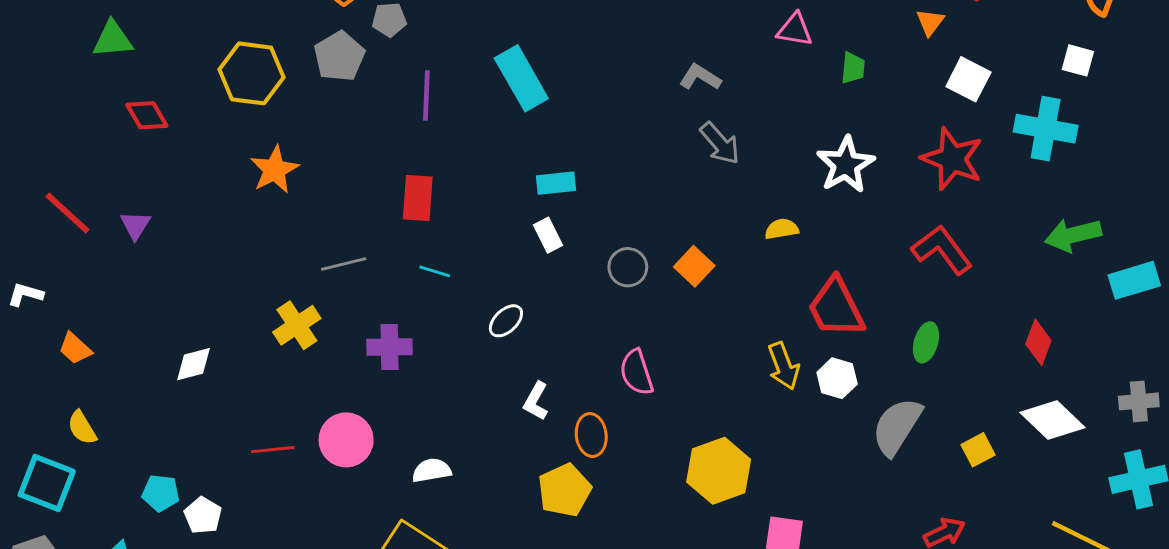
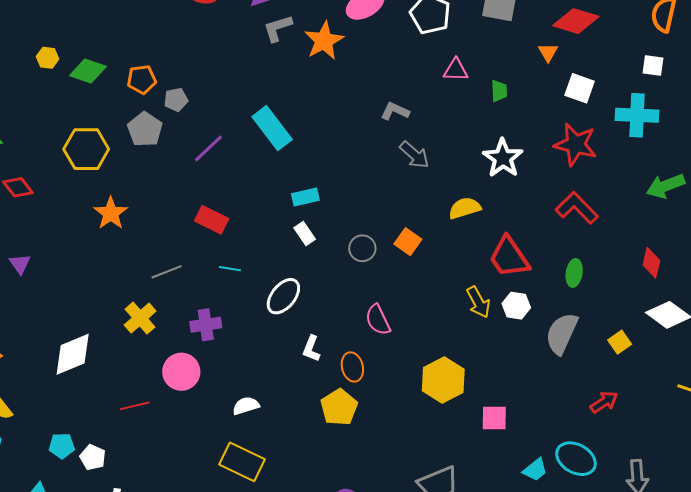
purple line: (426, 95) -> (208, 148), turned 52
red rectangle: (418, 198) -> (212, 220), turned -60
yellow semicircle: (782, 229) -> (465, 208), size x1.4
white ellipse: (506, 321) -> (283, 296), size x1.5
white diamond: (194, 364) -> (73, 354), size x1.6
pink circle: (346, 440) -> (181, 372), moved

